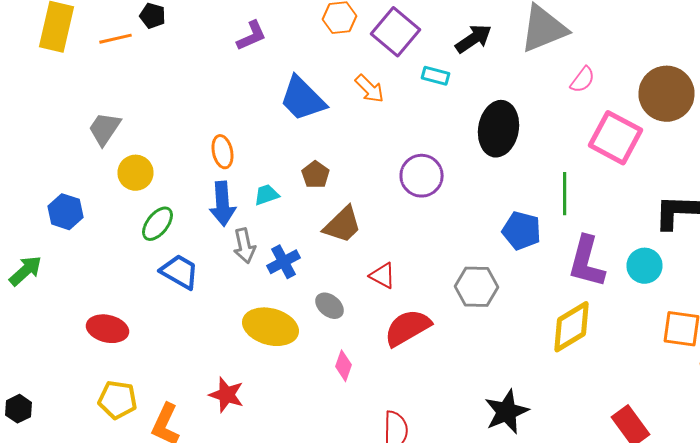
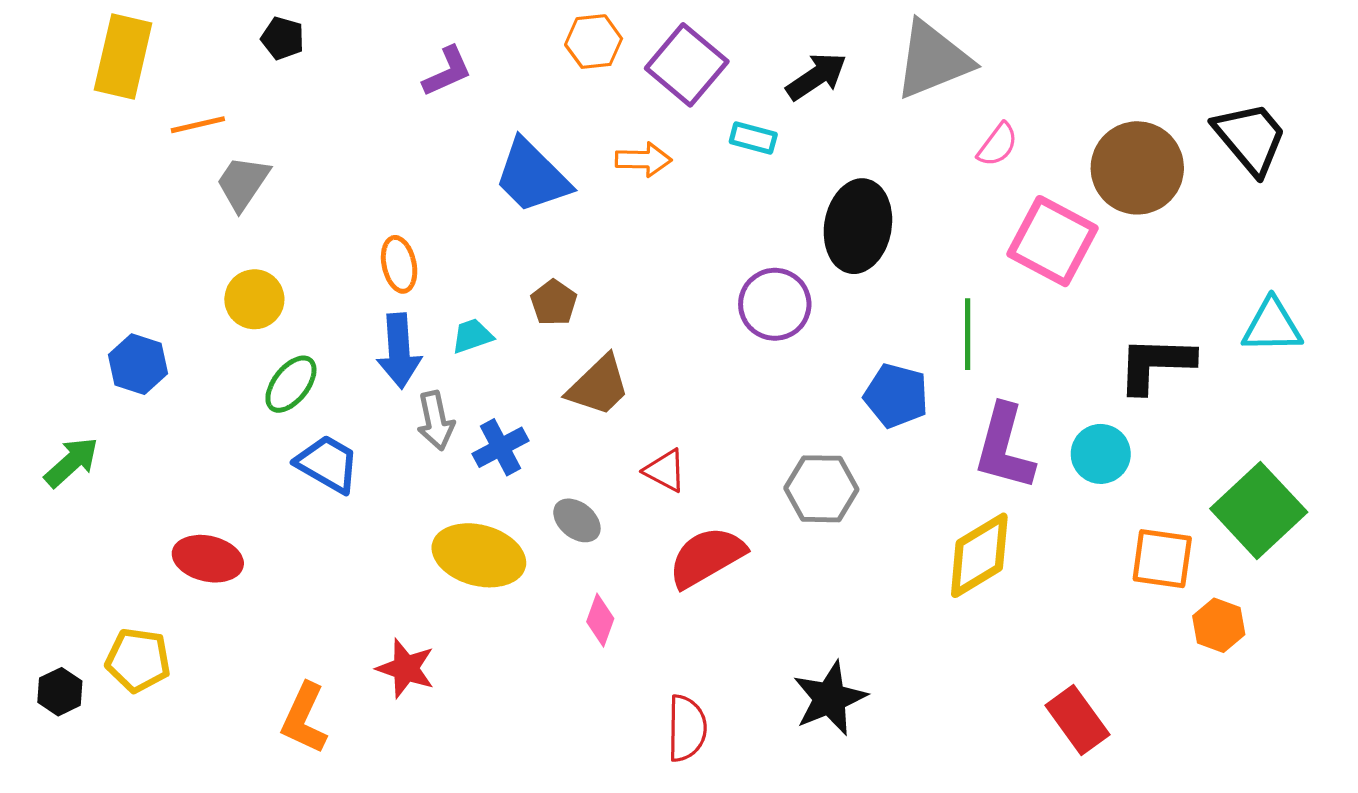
orange line: (116, 39) -> (198, 125), moved
orange arrow: (370, 89) -> (643, 160), turned -44
gray trapezoid: (104, 129) -> (243, 183), moved
purple circle: (422, 176) -> (775, 304), moved
yellow pentagon: (118, 400) -> (138, 660), moved
black star: (506, 412) -> (830, 698), moved

